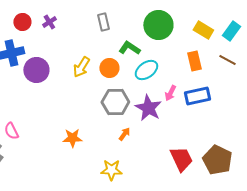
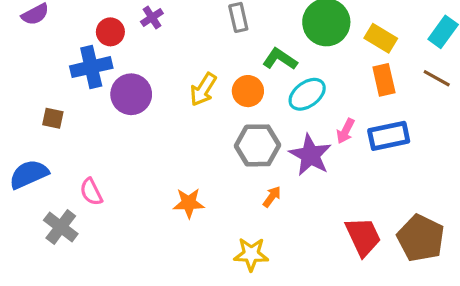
red circle: (22, 22) -> (110, 32), moved
yellow rectangle: (203, 30) -> (381, 38), moved

